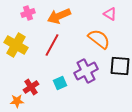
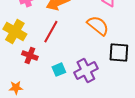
purple cross: (86, 71) -> (86, 71), moved
red cross: (31, 87) -> (30, 56), moved, turned -35

